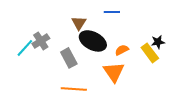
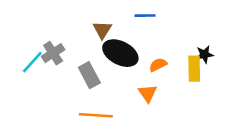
yellow rectangle: (150, 53) -> (194, 69), turned 36
orange triangle: (114, 72) -> (148, 93), size x0.7

